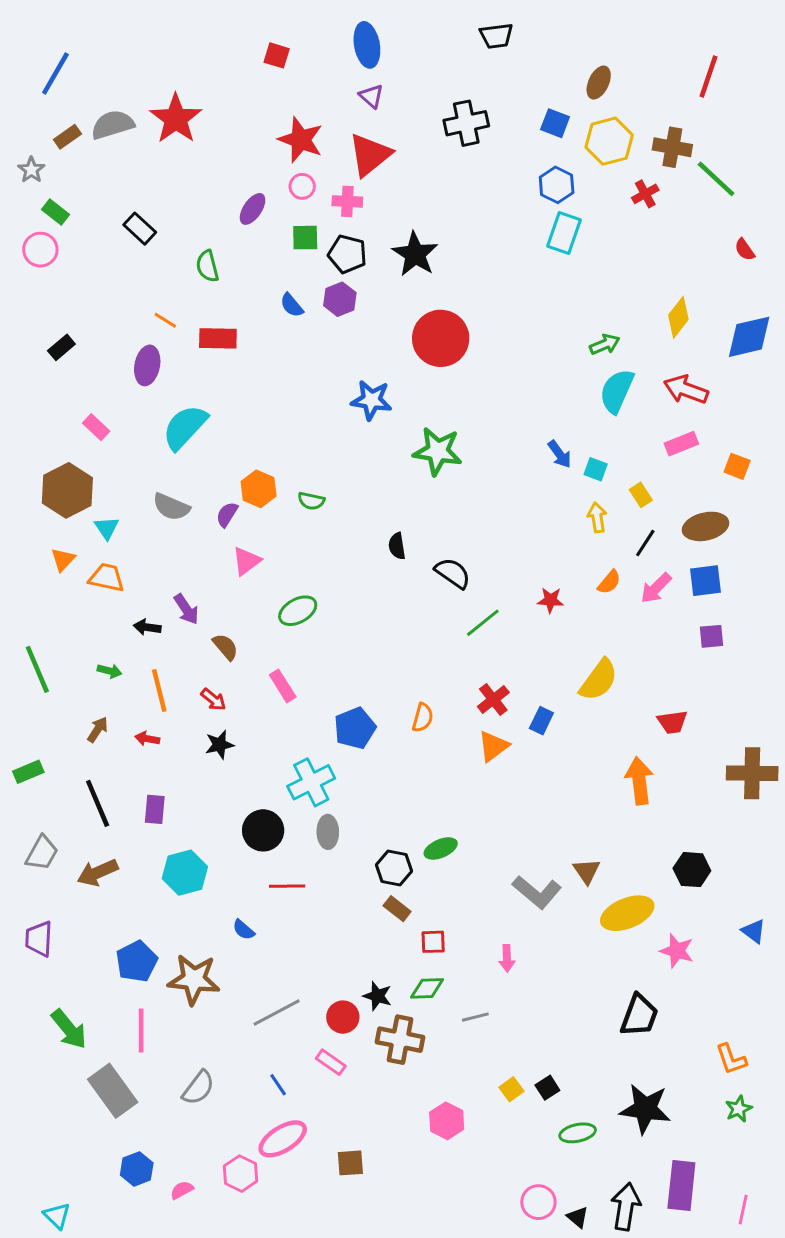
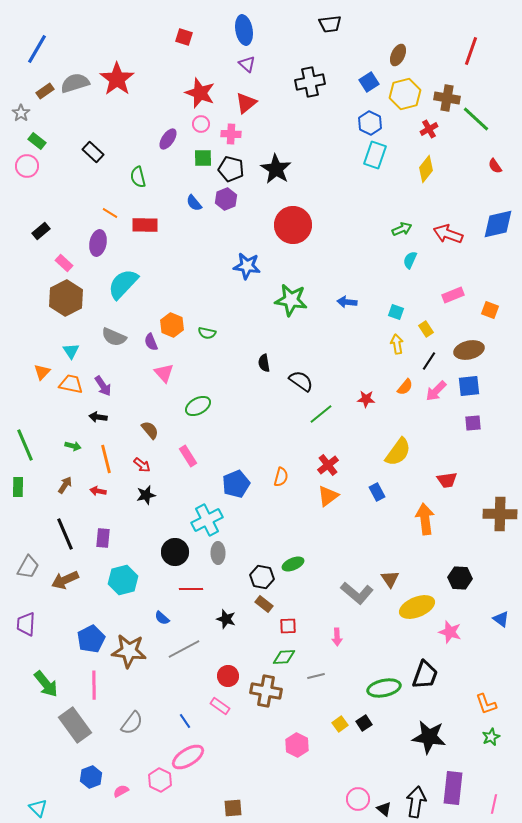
blue square: (555, 123) -> (369, 82), turned 36
red triangle: (370, 155) -> (246, 103), size x0.7
yellow diamond: (678, 317) -> (426, 169), moved
red arrow: (686, 390) -> (448, 234), moved
cyan semicircle: (617, 391) -> (410, 260), size x0.6
pink rectangle: (96, 427) -> (64, 263), moved
blue arrow: (560, 454) -> (347, 302), moved, turned 132
brown hexagon: (67, 490) -> (66, 298), moved
purple semicircle: (227, 514) -> (151, 342), turned -54
pink triangle: (247, 561) -> (164, 373), turned -35
purple arrow: (186, 609) -> (103, 386), moved
blue rectangle: (541, 721) -> (377, 492), moved, turned -54
green rectangle: (28, 772) -> (18, 487), moved, turned -66
black star: (377, 996) -> (226, 619), moved
gray line: (277, 1013) -> (184, 649), moved
green ellipse: (578, 1133) -> (384, 688), moved, size x1.4
brown square: (350, 1163) -> (233, 808), moved

